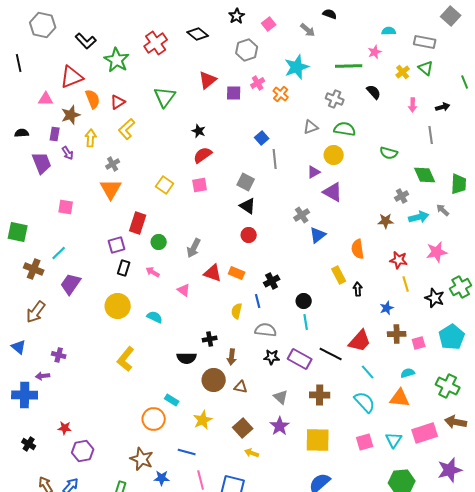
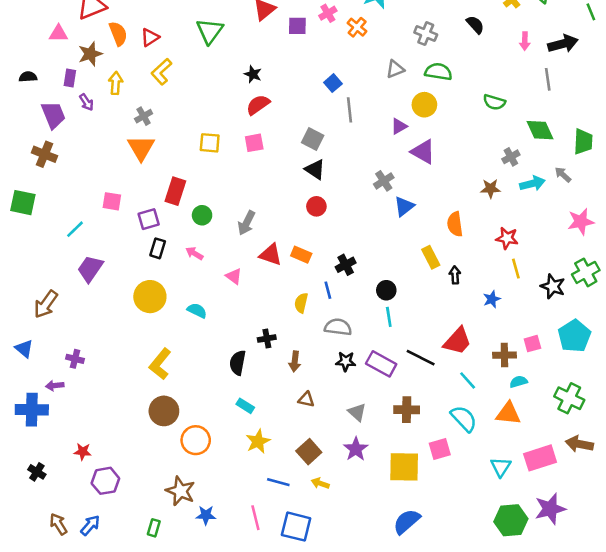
black arrow: (443, 107) -> (563, 44), size x1.6
yellow square: (165, 185) -> (210, 143), turned -30
pink square: (66, 207) -> (112, 201), moved
pink star: (437, 252) -> (581, 222), moved
brown cross: (34, 269) -> (44, 154), moved
brown cross: (397, 334) -> (504, 355), moved
black semicircle: (187, 358) -> (238, 363), turned 102
brown circle: (214, 380) -> (164, 411), moved
cyan rectangle: (172, 400) -> (245, 406), moved
pink square: (365, 442) -> (440, 449), moved
blue line: (187, 452) -> (278, 482), moved
purple star: (450, 470) -> (550, 509), moved

